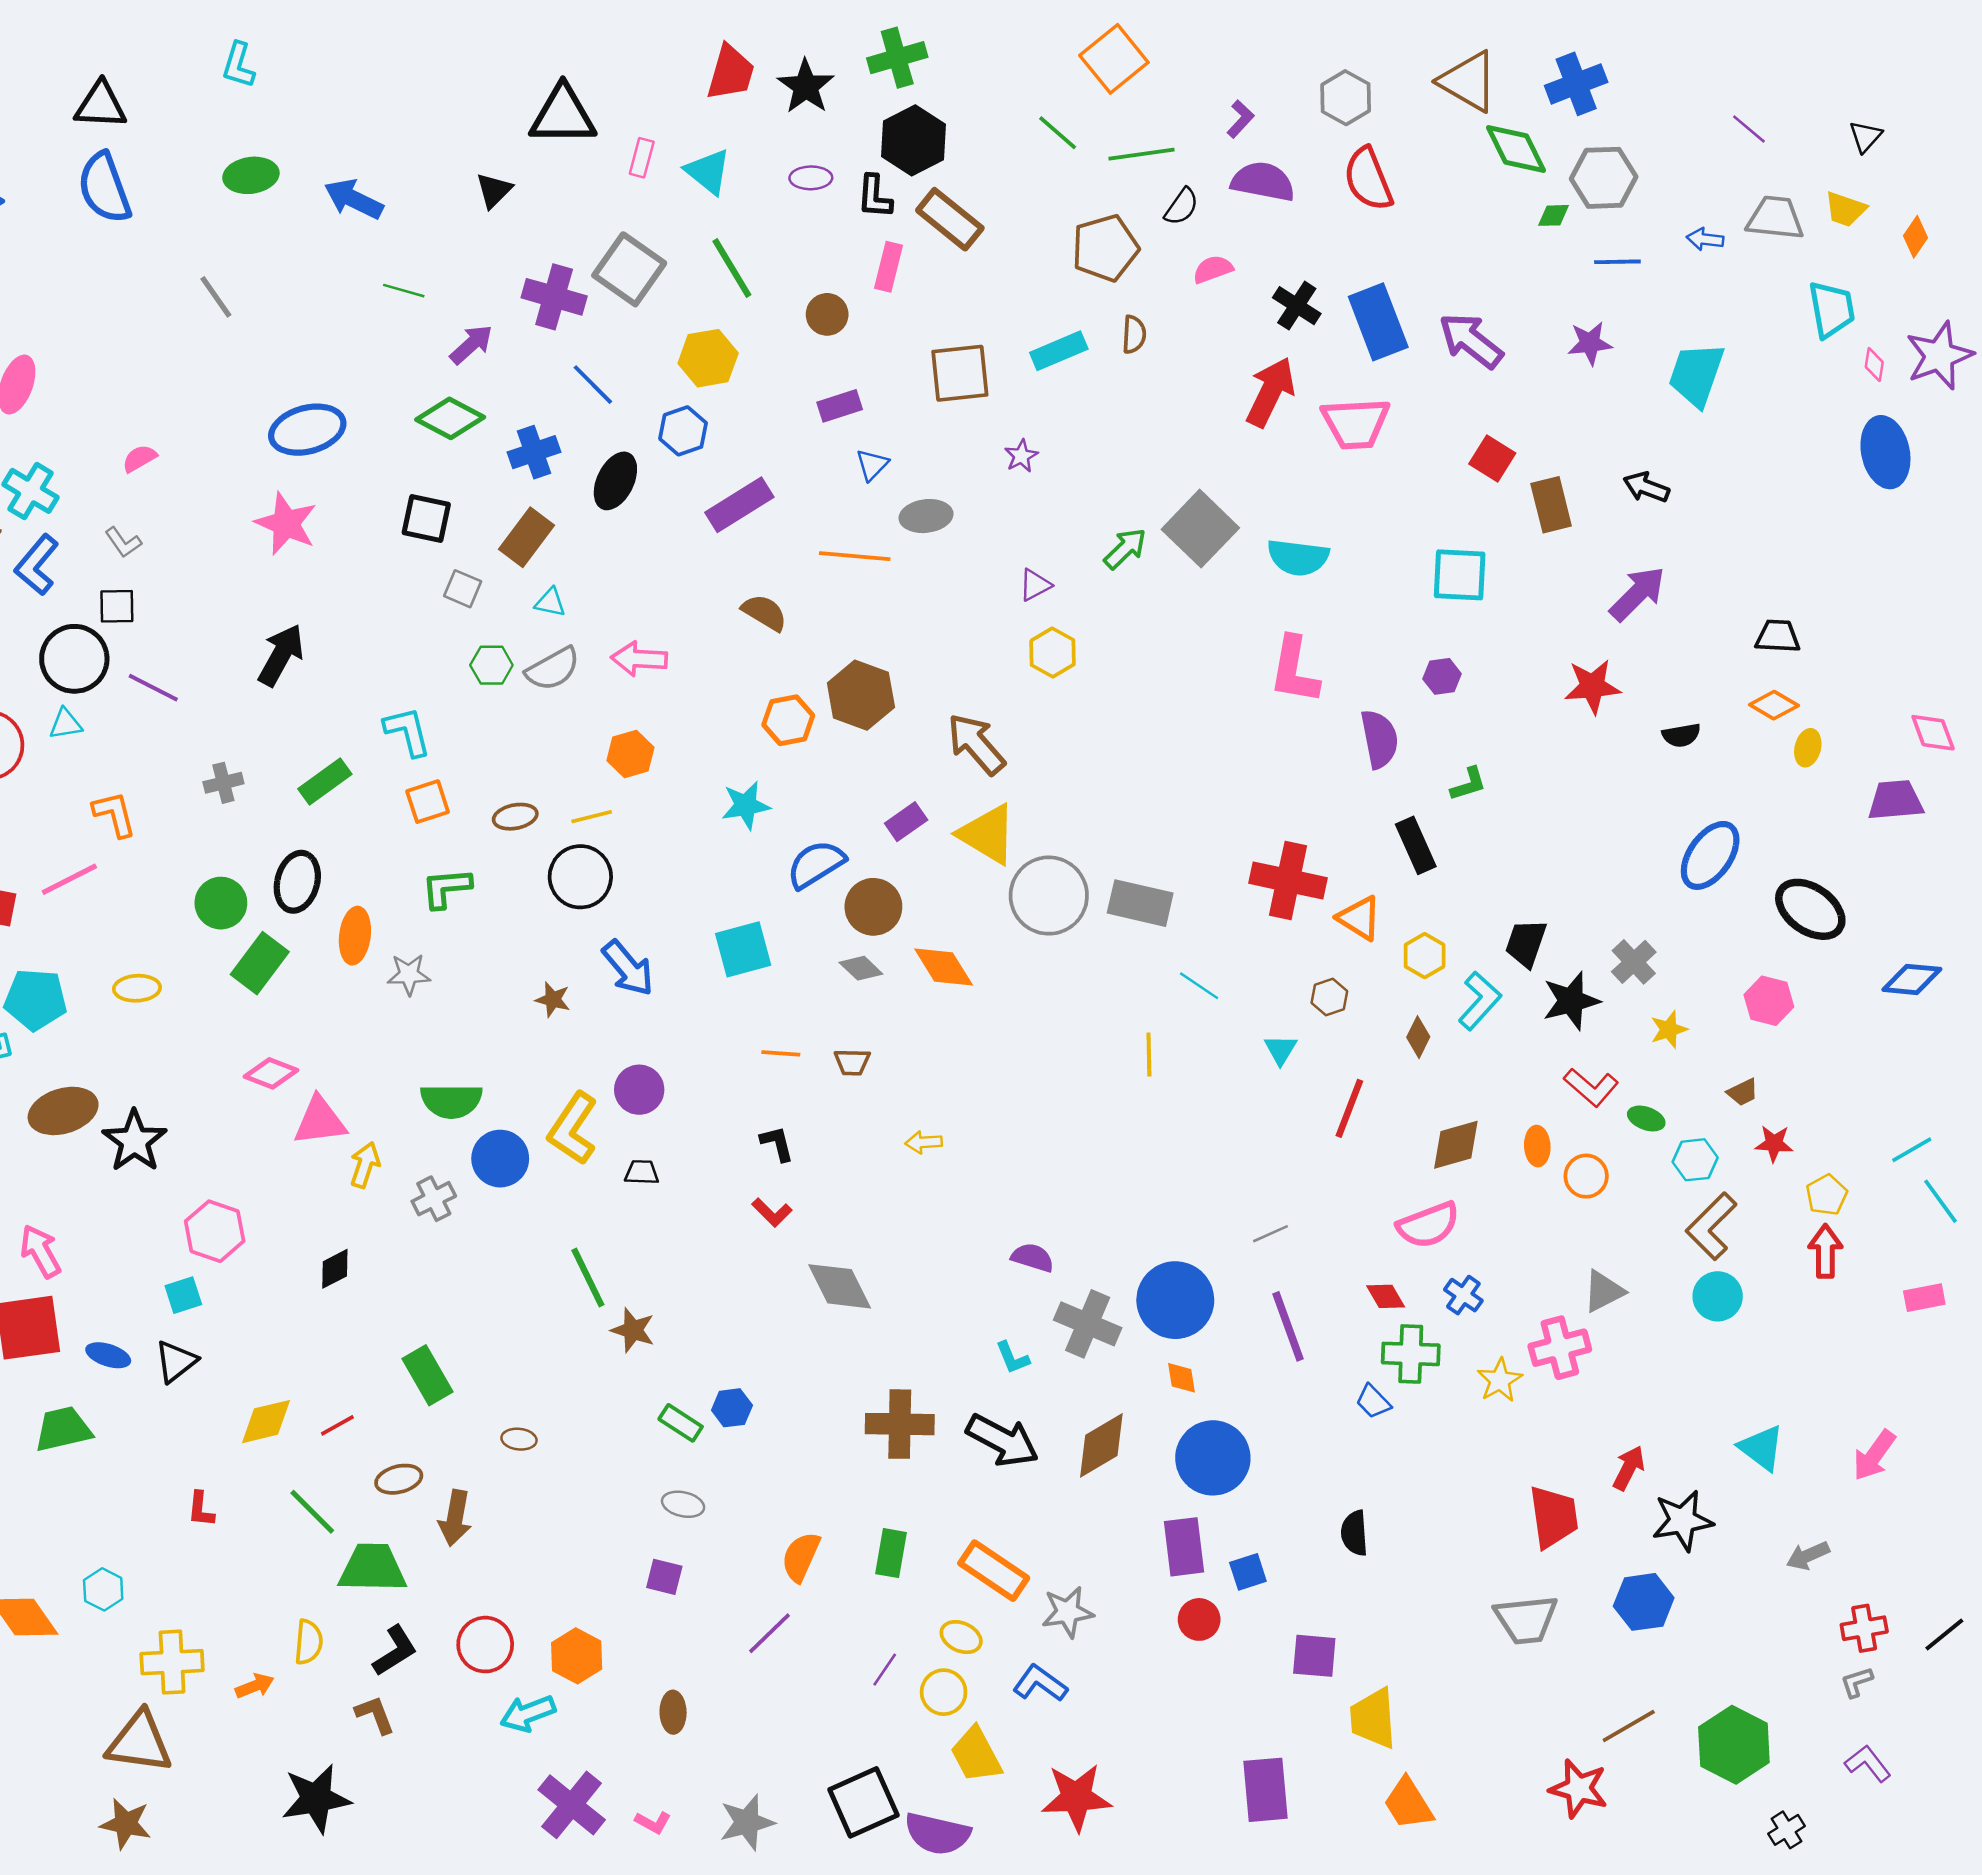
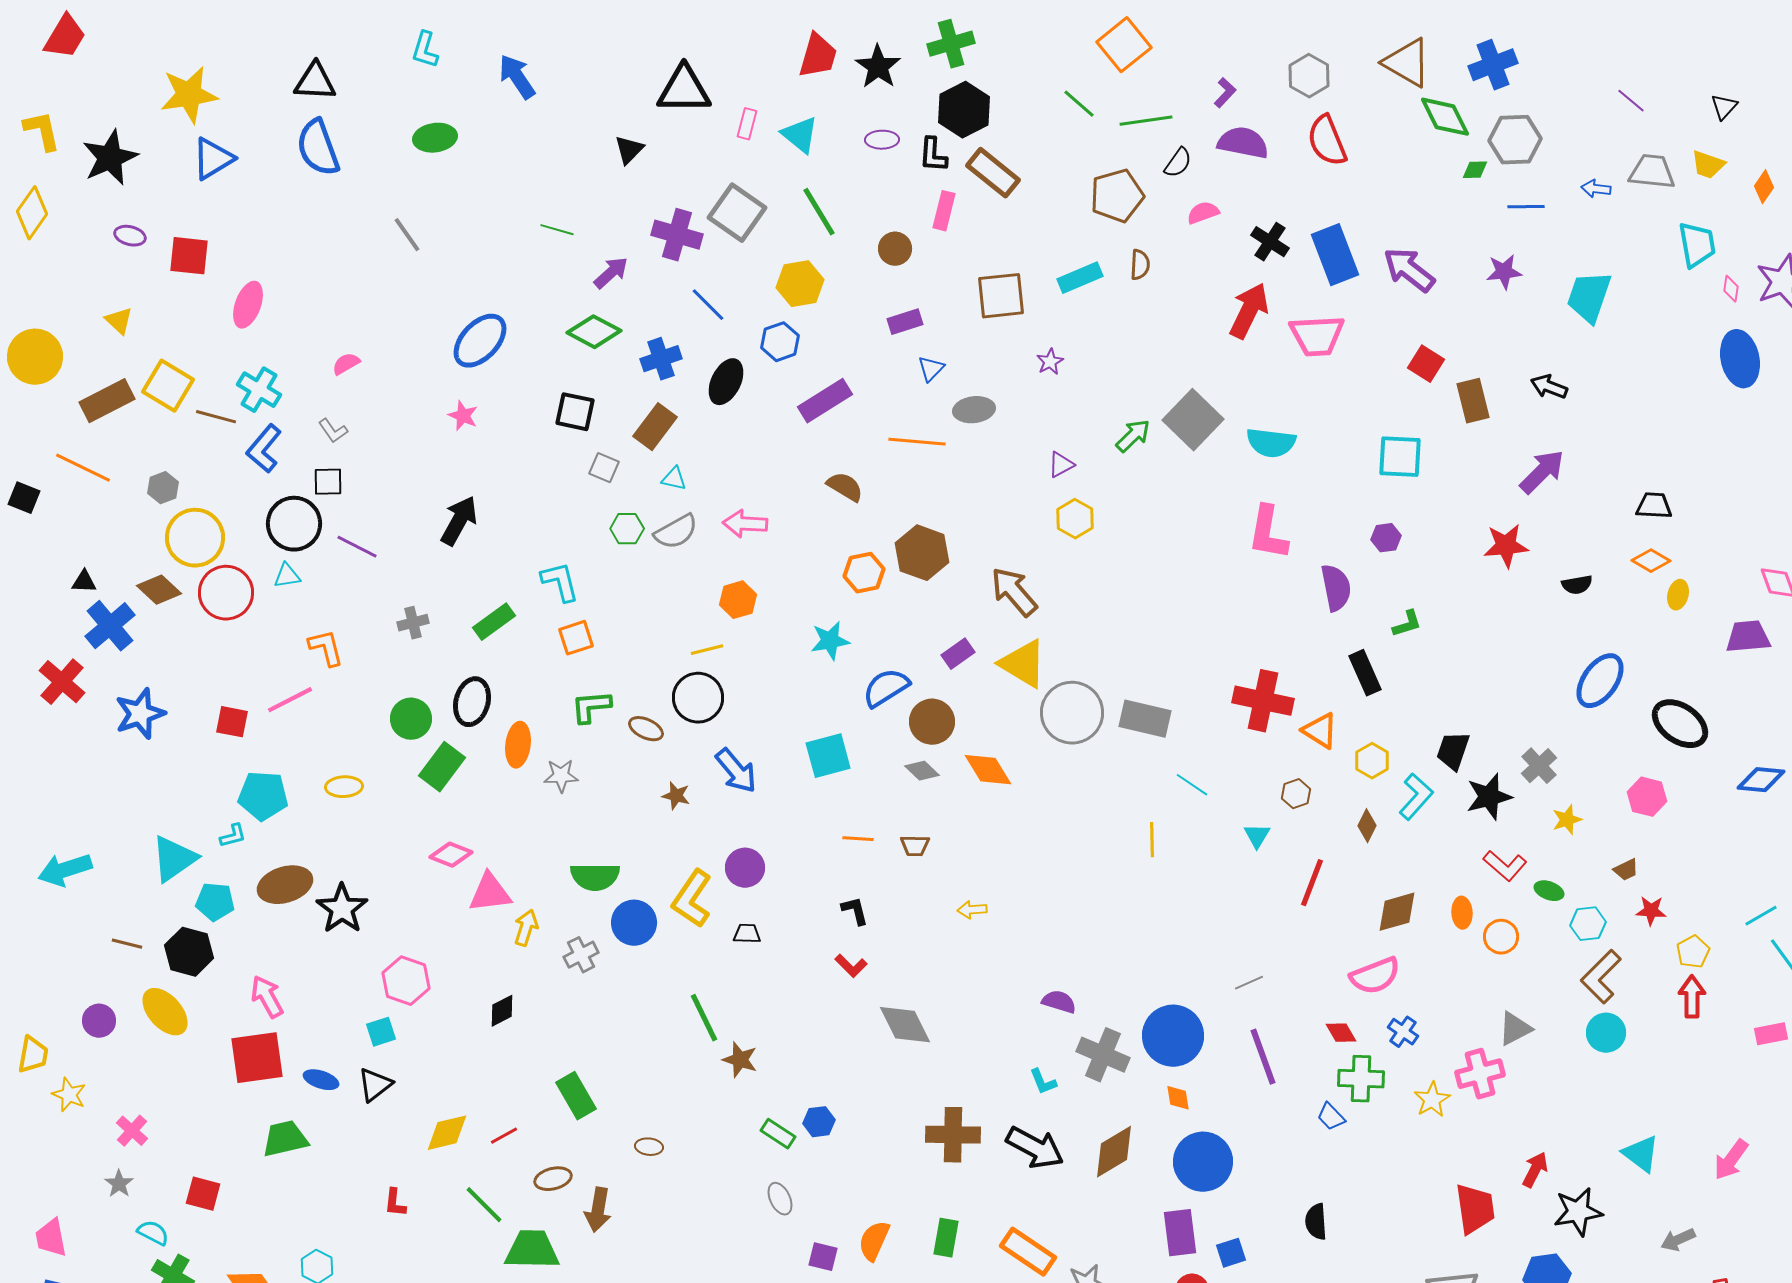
blue arrow: (354, 199) -> (517, 77), moved, turned 30
blue ellipse: (307, 430) -> (480, 341), turned -32
pink star: (286, 524) -> (463, 416), size x0.6
brown ellipse: (515, 817) -> (646, 729), moved, turned 36
gray ellipse: (683, 1504) -> (780, 1199), turned 52
purple square: (664, 1577) -> (823, 1257), moved

